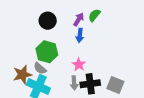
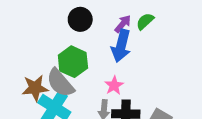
blue arrow: (80, 35) -> (121, 46), size x1.6
gray semicircle: (40, 68) -> (60, 83), size x1.6

